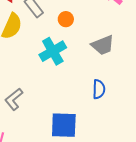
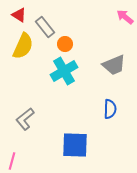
orange circle: (66, 19) -> (65, 44), moved

